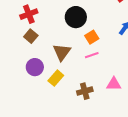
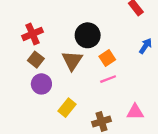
brown triangle: (62, 52) -> (72, 61), moved
purple circle: (35, 67) -> (41, 84), moved

